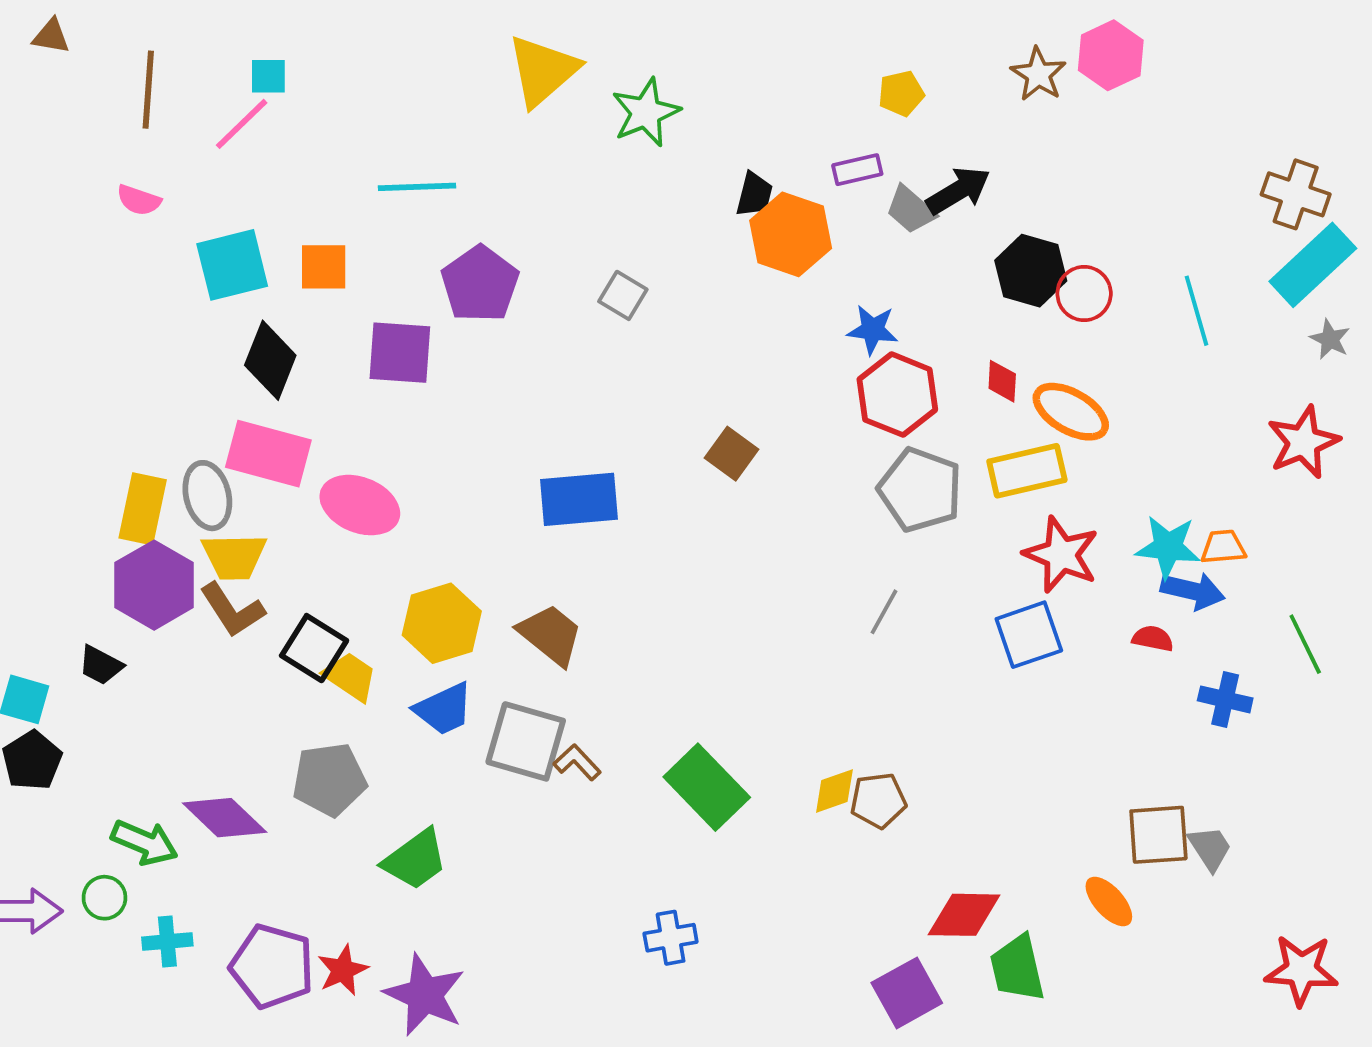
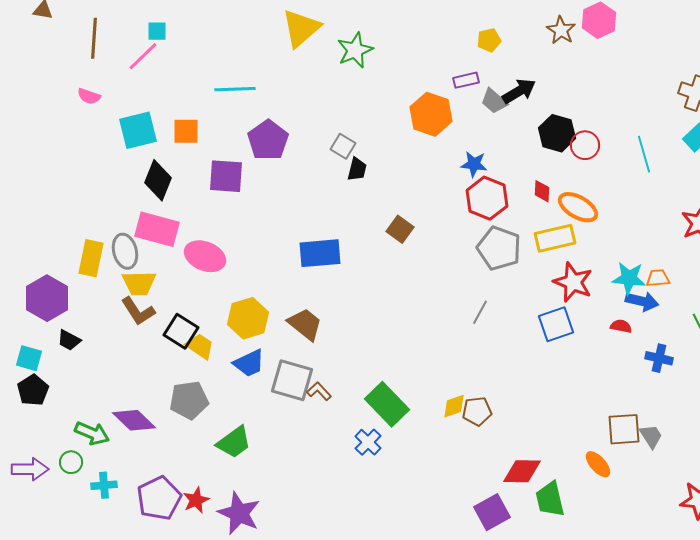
black trapezoid: (754, 194) -> (357, 169), moved
purple hexagon: (154, 585) -> (47, 298), moved
blue cross: (671, 938) -> (368, 442), moved, turned -36
purple pentagon: (272, 966) -> (159, 498), turned 30

